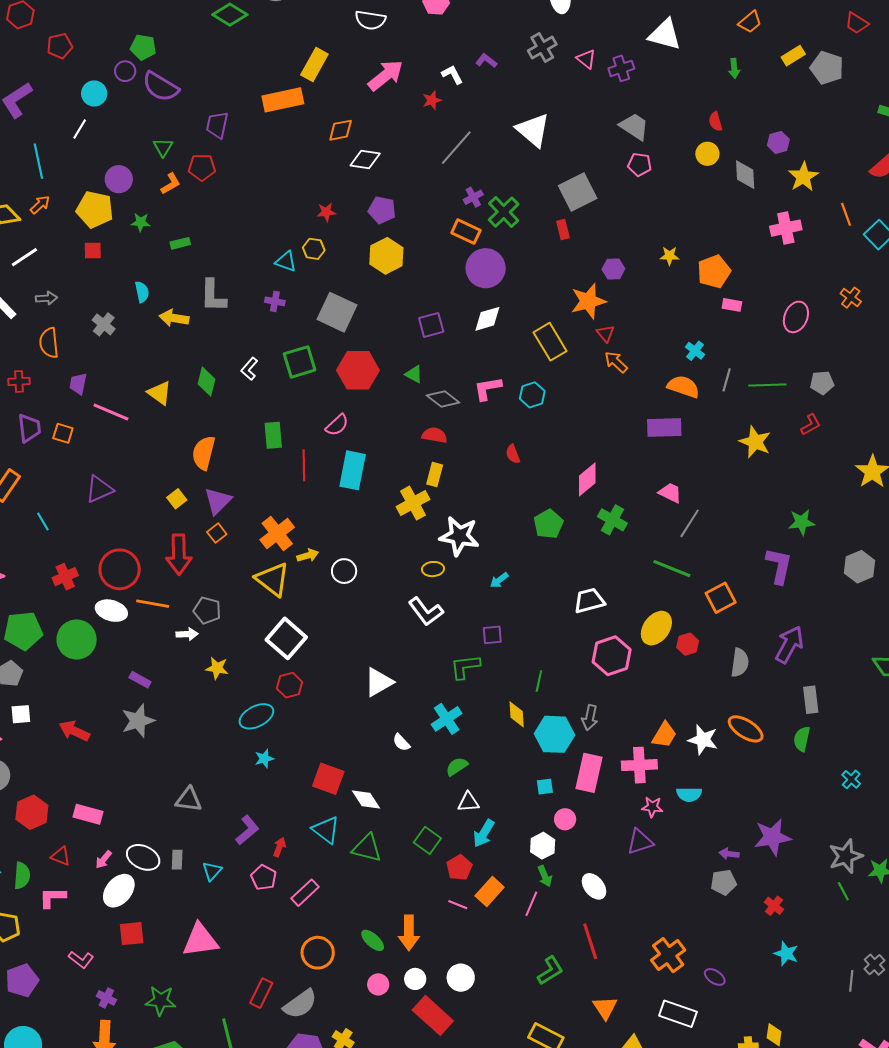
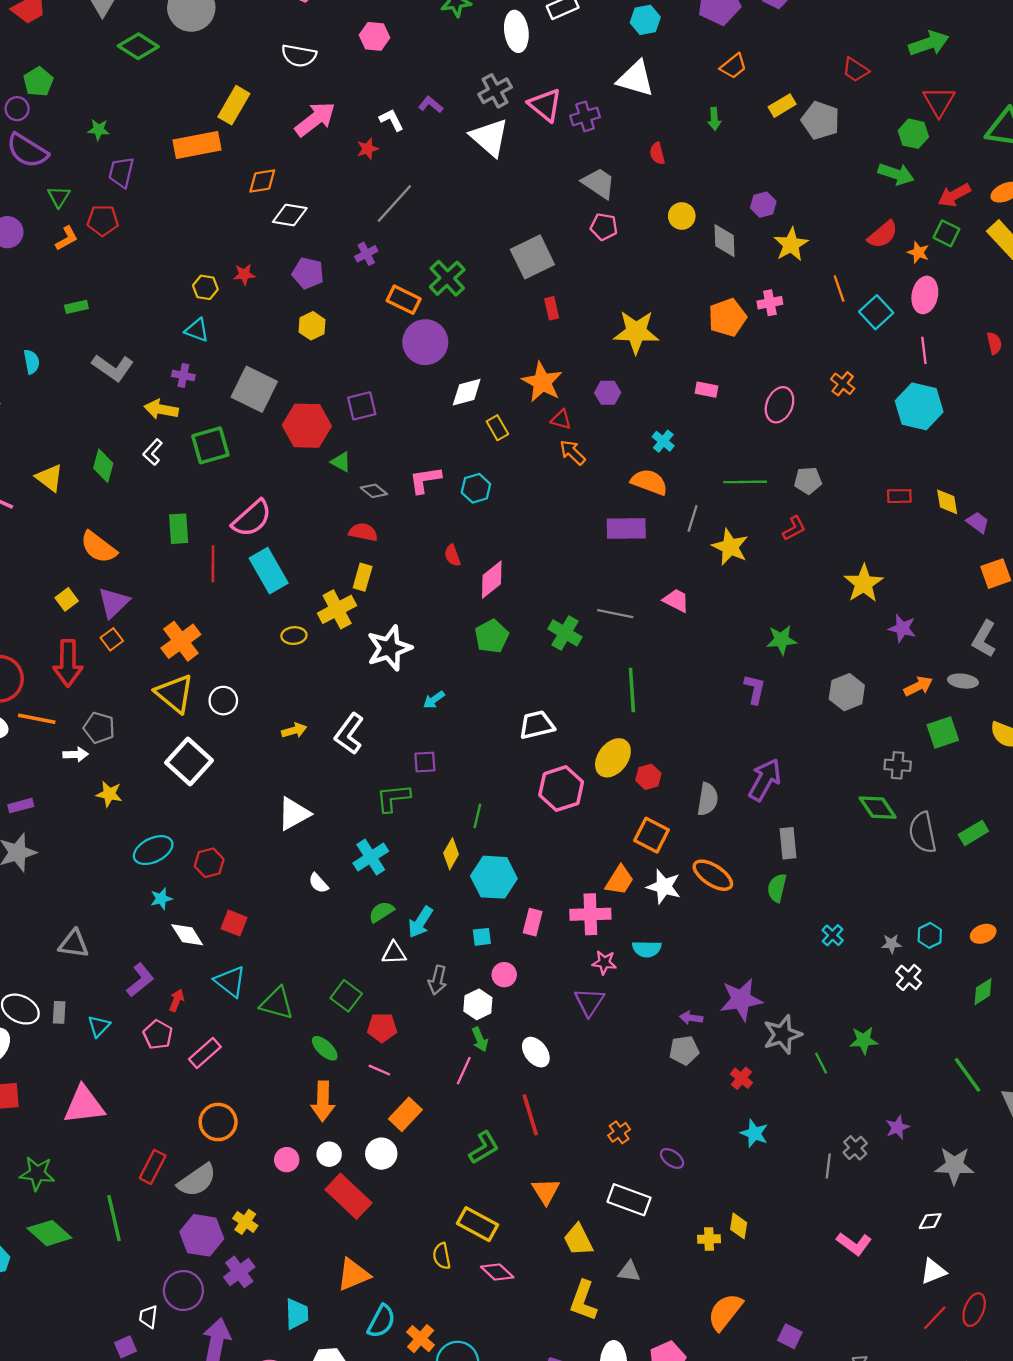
green pentagon: (143, 47) -> (38, 82), turned 30
pink triangle: (586, 59) -> (545, 105), size x1.5
purple semicircle: (161, 87) -> (27, 151), moved
red semicircle: (715, 122) -> (657, 153), moved
white triangle: (533, 130) -> (490, 137), moved
purple cross: (473, 197) -> (366, 254), moved
green star: (141, 222) -> (98, 130), moved
pink cross: (786, 228) -> (770, 303), size x0.7
red rectangle: (563, 229) -> (552, 308), moved
yellow hexagon: (314, 249) -> (205, 287), moved
yellow hexagon: (386, 256) -> (312, 326), size x0.7
yellow star: (670, 256) -> (636, 332), size x2.0
purple hexagon: (613, 269) -> (608, 393), moved
orange pentagon: (714, 271) -> (727, 317), moved
gray L-shape: (213, 296) -> (113, 368), turned -57
orange star: (588, 301) -> (542, 382), turned -30
yellow arrow: (174, 318) -> (161, 409), moved
white diamond: (487, 319) -> (467, 392), moved
red triangle: (605, 334) -> (561, 420), turned -36
yellow rectangle: (550, 342) -> (497, 428), size x0.6
red hexagon: (358, 370) -> (307, 426), moved
gray line: (727, 380) -> (693, 518), moved
gray diamond: (443, 399) -> (374, 491), size x0.7
pink semicircle: (337, 425) -> (252, 518), size x1.5
orange semicircle: (204, 453) -> (98, 547), turned -68
cyan rectangle: (353, 470) -> (269, 571), turned -42
pink diamond: (587, 479) -> (492, 580), moved
pink trapezoid: (670, 493) -> (676, 600), moved
gray line: (690, 523) -> (615, 614), moved, turned 68
white star: (459, 536) -> (389, 648), turned -30
yellow arrow: (308, 555) -> (294, 730), moved
purple L-shape: (779, 566) -> (755, 689), size x0.7
yellow ellipse: (433, 569) -> (294, 636), moved
green line: (672, 569) -> (632, 690), turned 63
white circle: (344, 571) -> (223, 701), moved
orange square: (721, 598) -> (652, 835), moved, turned -36
white L-shape: (426, 611) -> (349, 734), turned 72
purple rectangle: (140, 680) -> (21, 806), turned -45
red hexagon: (290, 685) -> (209, 863), moved
yellow diamond: (517, 714) -> (451, 854), turned 32
gray arrow: (590, 718) -> (437, 980), moved
pink rectangle: (589, 773) -> (533, 922), size x0.6
red square: (328, 779) -> (234, 923), size x0.7
white diamond: (366, 800) -> (187, 935), moved
cyan arrow: (484, 833) -> (420, 922), moved
purple triangle: (640, 842) -> (589, 1002), turned -40
gray star: (846, 856) -> (782, 1034), moved
red pentagon: (459, 868) -> (382, 1028), turned 30
orange rectangle: (490, 891) -> (405, 1114), moved
green ellipse: (373, 940) -> (325, 1048), moved
orange cross: (668, 955) -> (619, 1132), size x0.6

